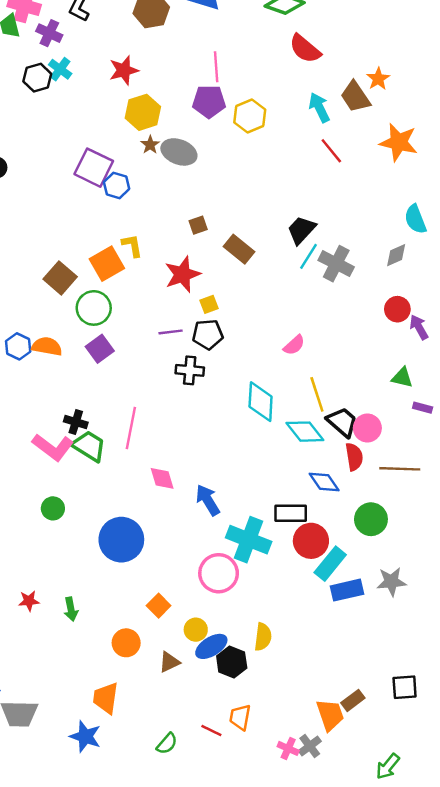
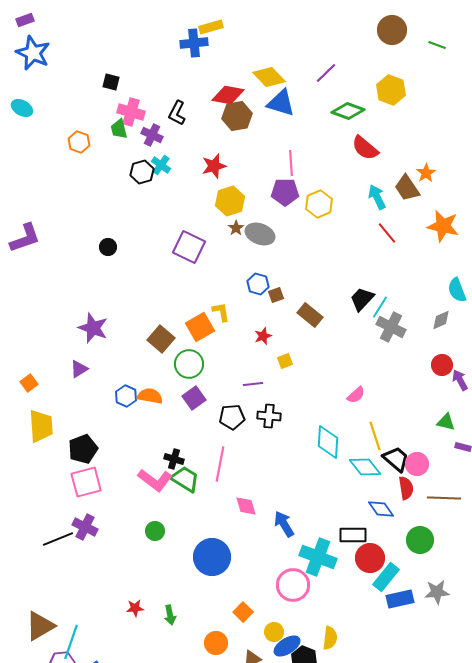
blue hexagon: (117, 186) -> (258, 284), moved
cyan line: (309, 256) -> (380, 307), moved
red star: (183, 274) -> (263, 336), size x0.6
black pentagon: (208, 334) -> (232, 417), moved

